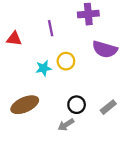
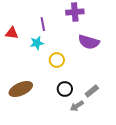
yellow circle: (66, 61) -> (57, 60), moved
cyan star: (44, 68) -> (37, 43), moved
gray arrow: (66, 125) -> (77, 106), moved

